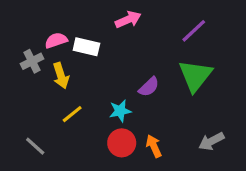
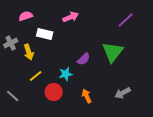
purple line: (194, 31) -> (126, 20), moved
pink semicircle: (56, 40) -> (26, 16), moved
red circle: (122, 143) -> (54, 92), moved

